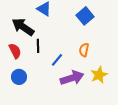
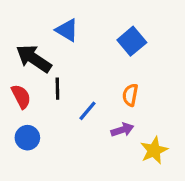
yellow star: (99, 75) -> (154, 150), moved
purple arrow: (72, 78) -> (122, 130), moved, size x0.6

